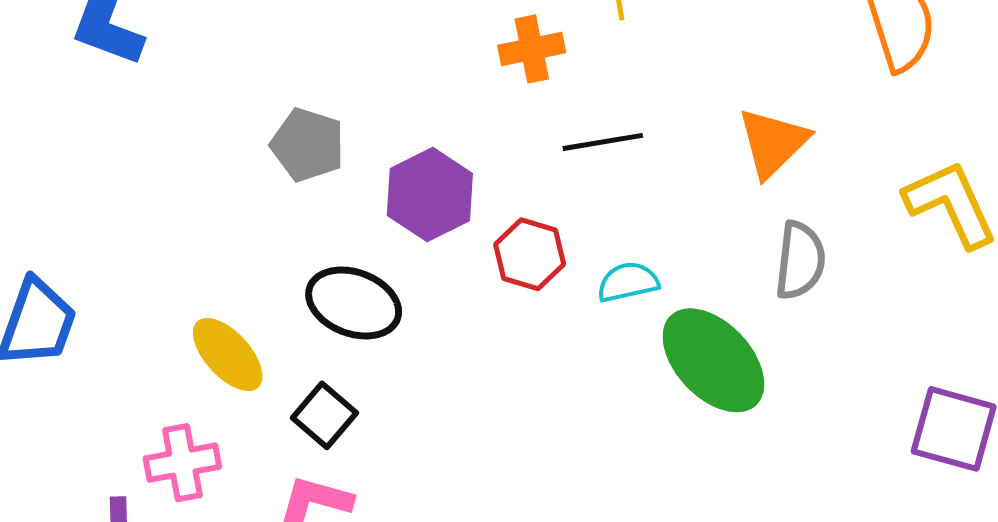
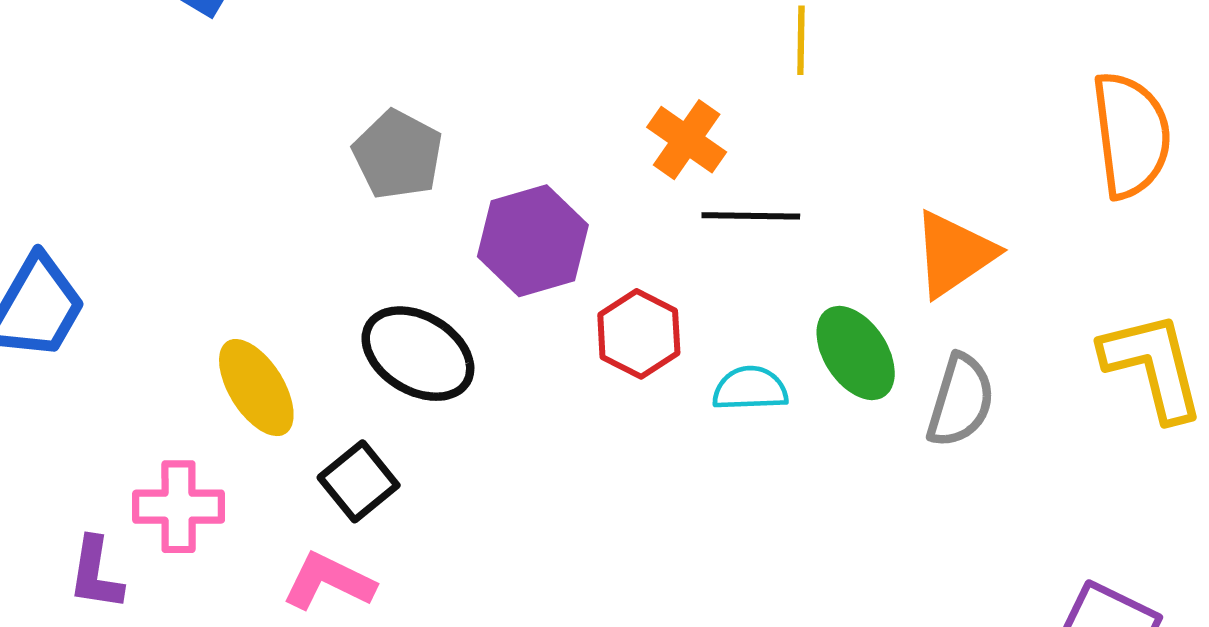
orange cross: (532, 49) -> (687, 140), moved, turned 36
green ellipse: (713, 360) -> (856, 353), moved, size x0.7

